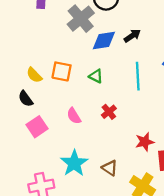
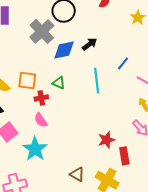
red cross: (109, 112) -> (41, 98), moved, turned 32
cyan star: (74, 163) -> (35, 149), moved
brown triangle: (110, 168) -> (77, 174), moved

